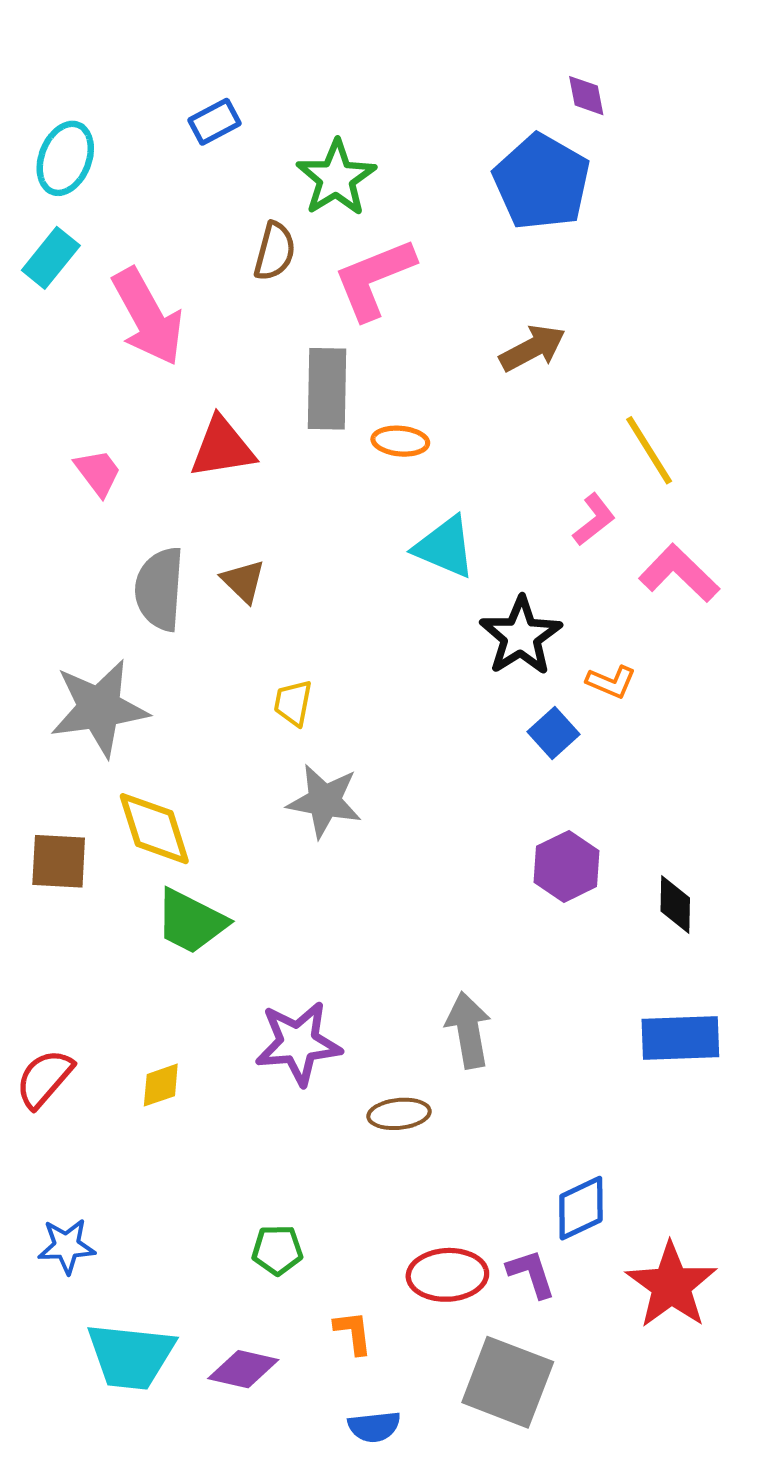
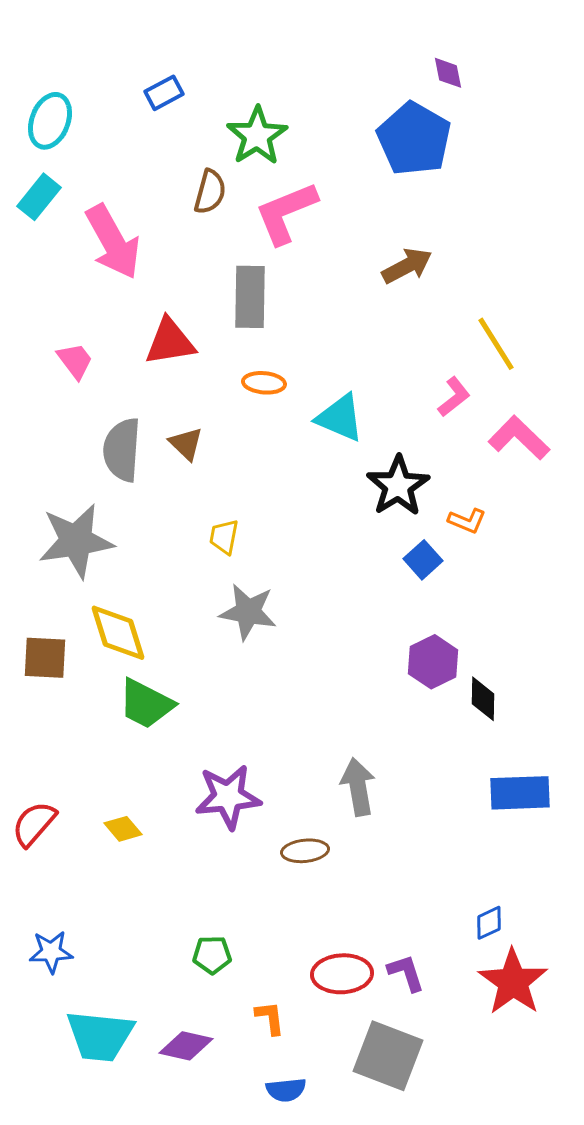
orange ellipse: (400, 441) -> (264, 383), moved
black diamond: (675, 904) -> (483, 699), moved
yellow diamond: (161, 1085) -> (123, 829), turned 69
blue diamond: (581, 1208) -> (489, 923), moved, size x0.7

